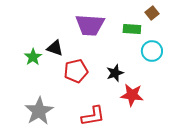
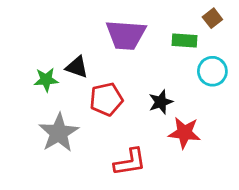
green star: (33, 57) -> (46, 80), turned 30
gray star: (39, 111) -> (59, 133), moved

